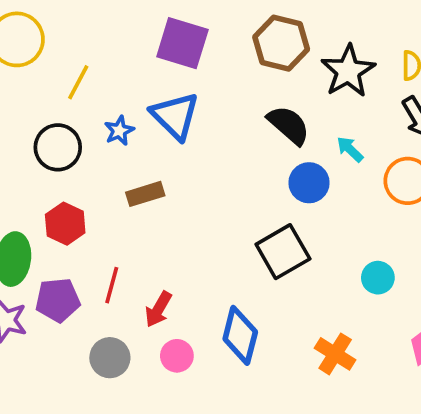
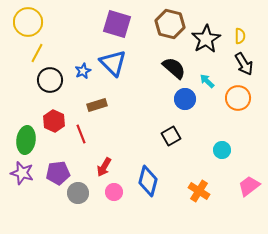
yellow line: (78, 82) -> (37, 53), moved
black square: (283, 252) -> (171, 136), size x0.7
red line: (112, 285) -> (81, 134), moved, turned -36
purple pentagon: (58, 300) -> (58, 173), moved

